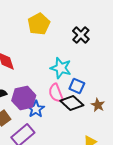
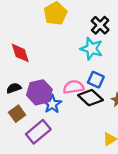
cyan star: (61, 68) -> (92, 49), moved
pink semicircle: (56, 93) -> (73, 87), turned 102

